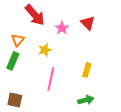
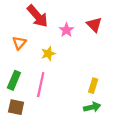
green rectangle: (13, 61) -> (14, 80), moved
yellow rectangle: (87, 70) -> (93, 86), moved
pink line: (51, 79) -> (41, 85), moved

